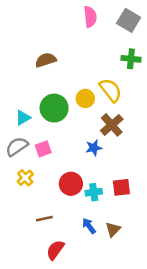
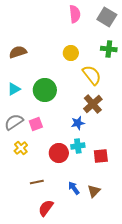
brown semicircle: (46, 60) -> (18, 52), moved
yellow circle: (85, 98) -> (71, 53), moved
cyan triangle: (23, 118) -> (14, 89), moved
cyan cross: (94, 192) -> (78, 146), moved

